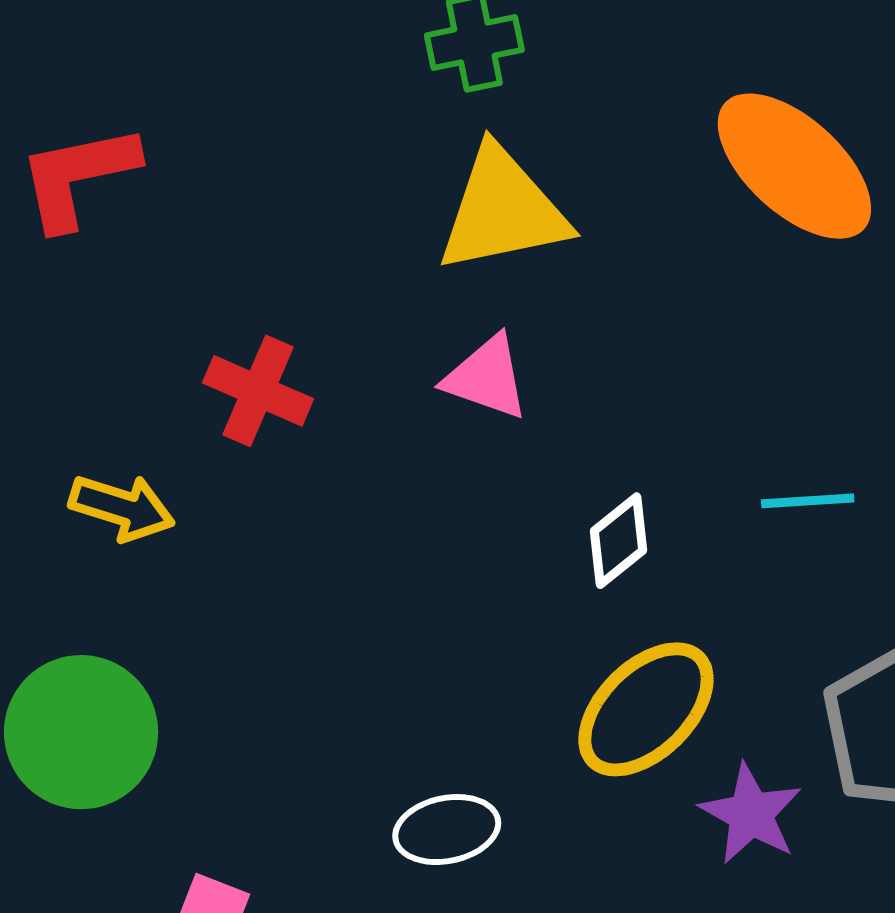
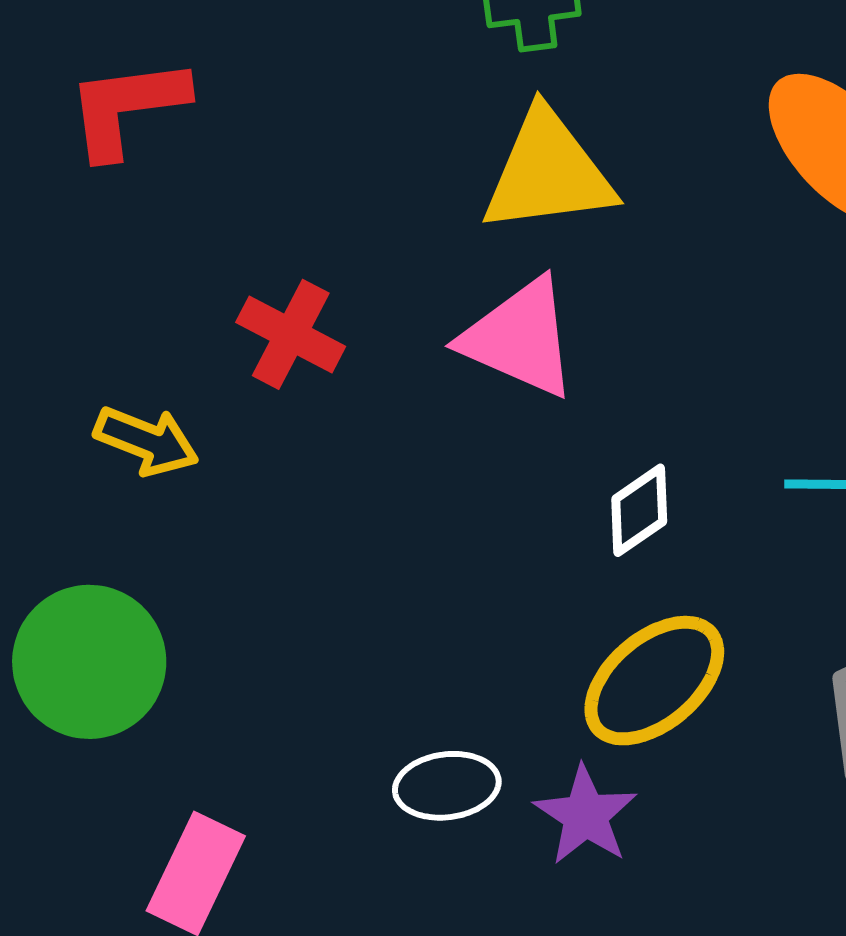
pink triangle: (487, 377) -> (520, 338), size x1.4
purple star: (751, 814) -> (585, 815), moved

